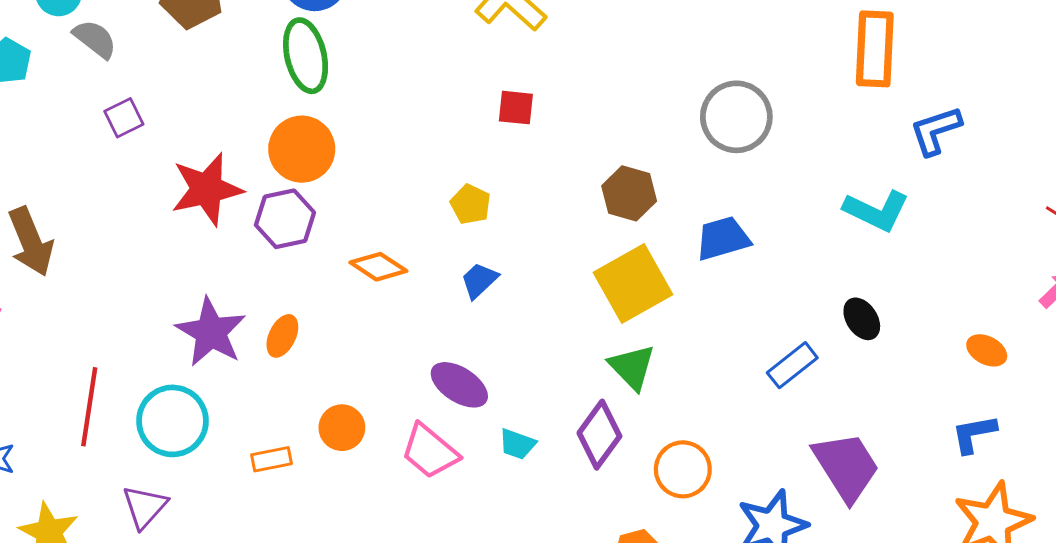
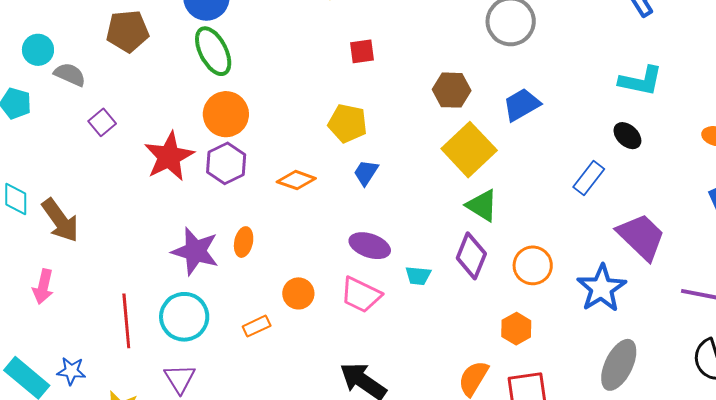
yellow pentagon: (471, 204) -> (348, 123), size x1.4
cyan L-shape: (876, 211) -> (641, 81), moved

